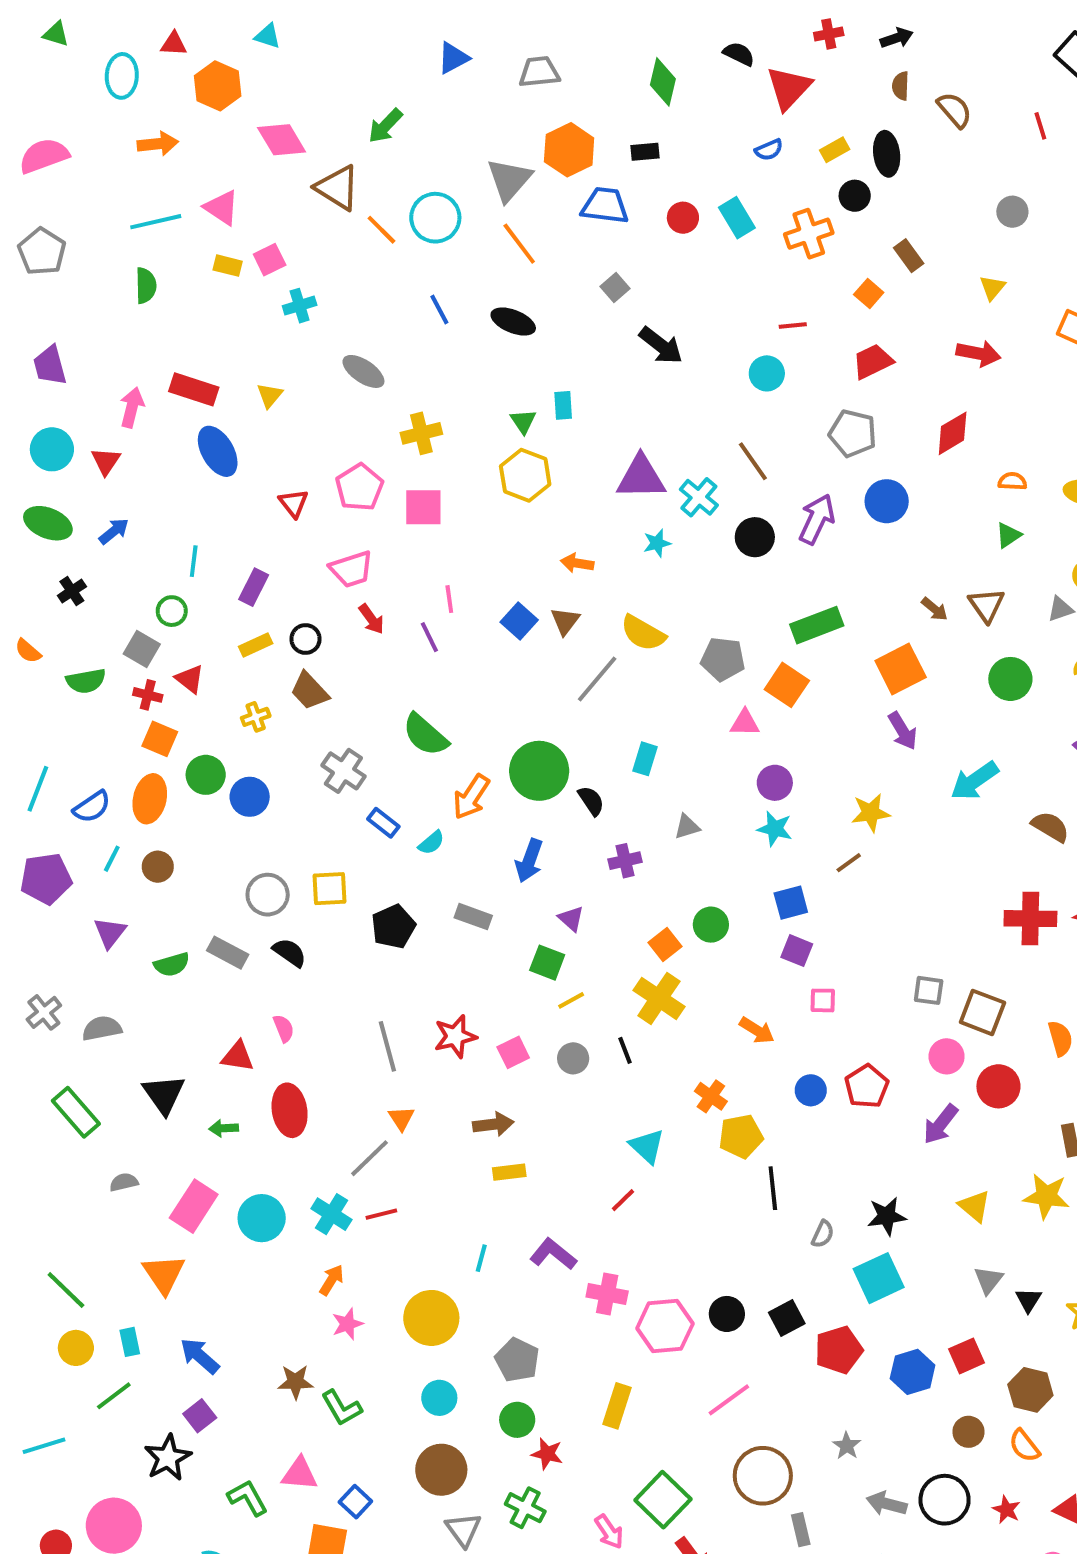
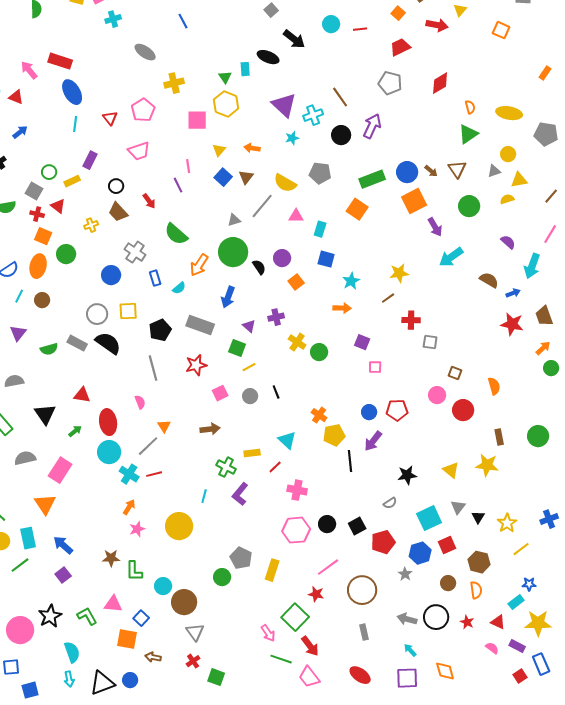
black ellipse: (513, 322) -> (268, 57), moved
red arrow: (978, 353) -> (437, 25), moved
cyan circle: (767, 373) -> (331, 24), moved
yellow triangle: (270, 395) -> (219, 150), moved
pink arrow: (132, 407) -> (29, 70), turned -54
red triangle: (106, 461) -> (16, 97), turned -42
purple triangle: (641, 477) -> (284, 105), turned 44
orange semicircle: (1012, 481) -> (470, 107), turned 72
cyan cross: (699, 497) -> (313, 115), turned 30
blue circle: (887, 501) -> (407, 172), moved
pink square: (423, 507) -> (197, 120), moved
green triangle: (1008, 535) -> (468, 134), size x1.5
cyan line: (194, 561) -> (75, 124), moved
red arrow: (371, 619) -> (149, 201), moved
yellow rectangle: (256, 645) -> (72, 181), moved
gray pentagon: (723, 659) -> (320, 173), moved
pink triangle: (745, 723) -> (296, 216), moved
purple arrow: (903, 731) -> (435, 227), moved
cyan rectangle: (645, 759) -> (320, 229), moved
purple circle: (775, 783) -> (282, 258), moved
blue circle: (250, 797) -> (111, 275), moved
blue rectangle: (383, 823) -> (155, 278), turned 35
gray triangle: (687, 827) -> (234, 220), moved
cyan star: (775, 829) -> (351, 281), turned 30
purple cross: (625, 861) -> (276, 317), moved
blue square: (791, 903) -> (326, 259), moved, turned 30
gray rectangle: (473, 917) -> (200, 325), size x1.5
red cross: (1030, 919) -> (411, 320), moved, size x0.7
green circle: (711, 925) -> (319, 352), moved
orange square: (665, 945) -> (296, 282), moved
black semicircle: (290, 953) -> (108, 343), size x1.5
gray square: (929, 990) -> (430, 342), moved
yellow cross: (659, 998) -> (297, 342), moved, size x0.7
brown square: (982, 1012) -> (455, 373), size x0.6
pink semicircle: (284, 1028) -> (140, 402), moved
orange arrow: (757, 1030) -> (342, 308), moved, turned -30
red star: (455, 1036) -> (196, 365), moved
gray line: (387, 1046) -> (153, 368), moved
red pentagon: (867, 1086) -> (397, 410), turned 30
purple arrow: (941, 1124) -> (373, 441), moved
green arrow: (224, 1128) -> (75, 431), turned 144
yellow rectangle: (509, 1172) -> (252, 453), moved
gray semicircle: (124, 1182) -> (25, 458), size x1.5
cyan circle: (262, 1218) -> (109, 452), moved
gray semicircle: (823, 1234) -> (390, 503), moved, turned 32
purple L-shape: (553, 1254) -> (240, 494), turned -90
cyan square: (879, 1278) -> (429, 518), moved
pink cross: (607, 1294) -> (297, 490), moved
cyan rectangle: (130, 1342) -> (28, 538), size x1.5
gray pentagon: (517, 1360) -> (241, 558), moved
cyan circle: (439, 1398) -> (163, 586), moved
green L-shape: (341, 1408) -> (134, 571), turned 30
gray star: (847, 1446) -> (405, 574), moved
orange semicircle: (1024, 1446) -> (476, 590), turned -150
red star: (547, 1454) -> (316, 594), moved
black star: (168, 1458) -> (50, 616), moved
brown circle: (763, 1476) -> (362, 590), moved
green cross: (525, 1508) -> (226, 467), moved

